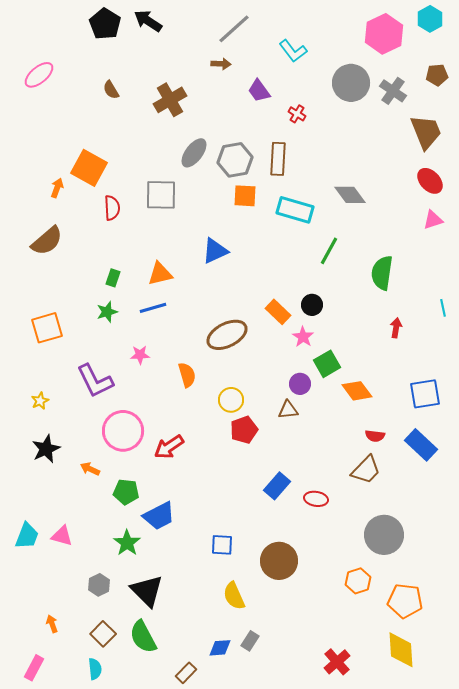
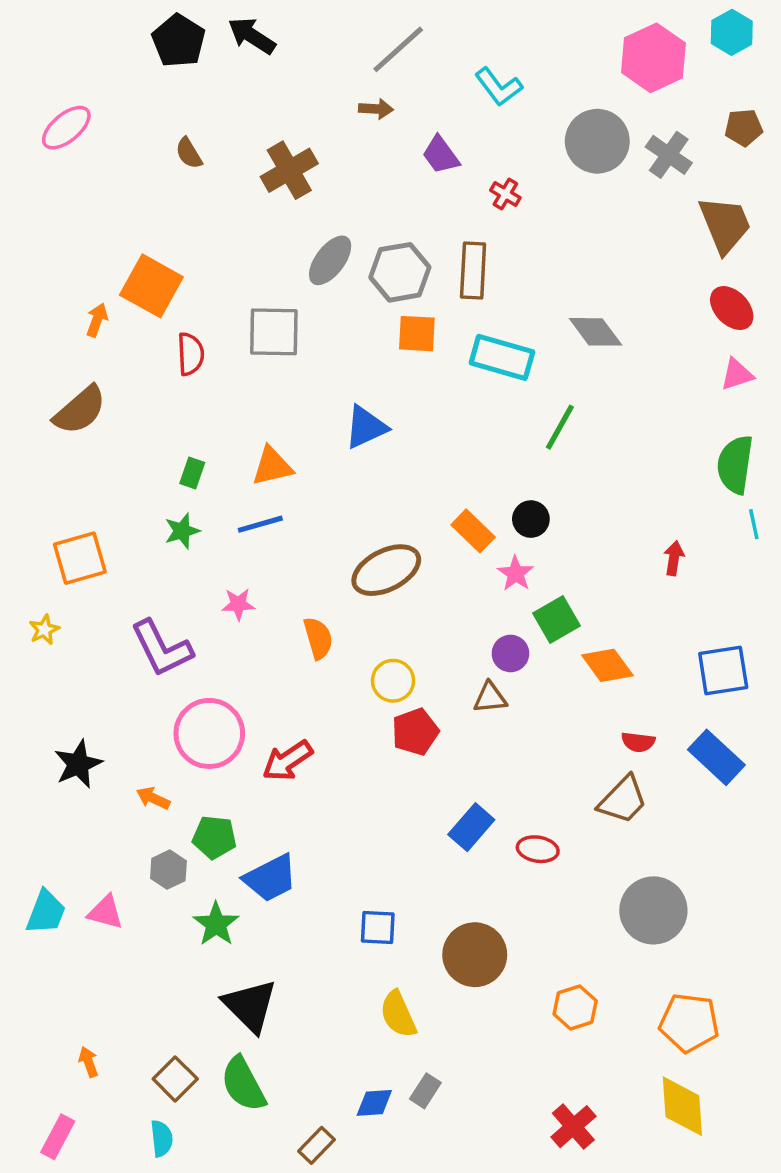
green semicircle: (382, 273) -> (735, 465), moved
yellow star: (40, 401) -> (44, 630), moved
orange hexagon: (358, 581) -> (575, 1007), moved
gray hexagon: (99, 585) -> (168, 870), moved

